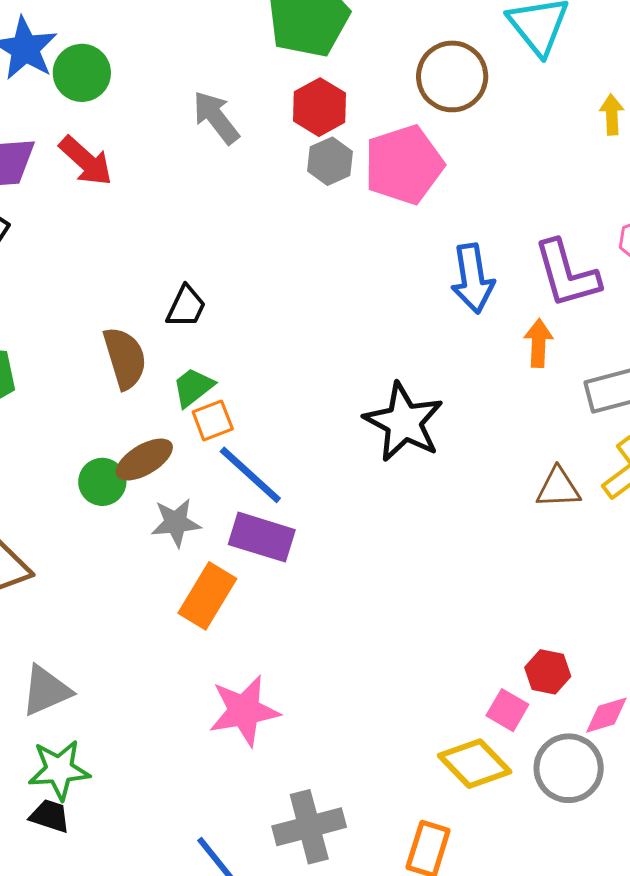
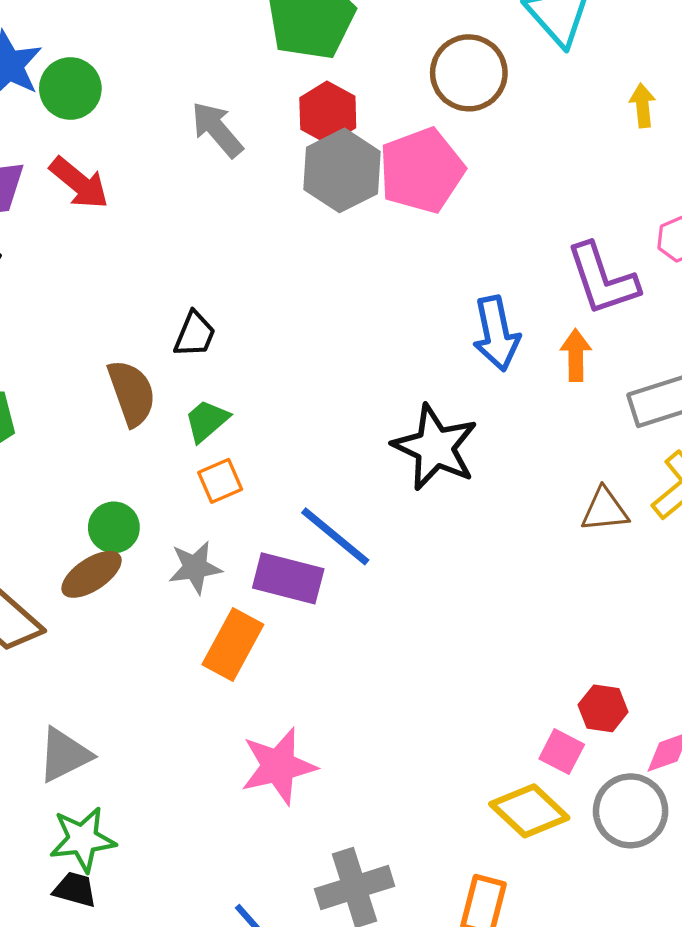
gray hexagon: (330, 161) -> (342, 170), size x1.6
blue arrow: (473, 278) -> (496, 333), moved
orange square: (213, 420) -> (220, 481), moved
brown ellipse: (144, 460) -> (92, 574), moved
blue line: (250, 475) -> (335, 536), moved

